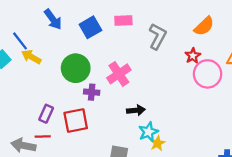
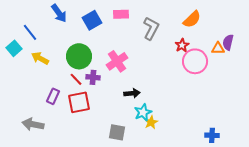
yellow arrow: (31, 57) -> (40, 58), moved
red line: (43, 136) -> (76, 79), moved, turned 48

